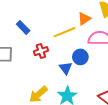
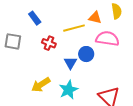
orange triangle: (84, 19) -> (95, 18), turned 40
red cross: (41, 51) -> (49, 43), turned 32

